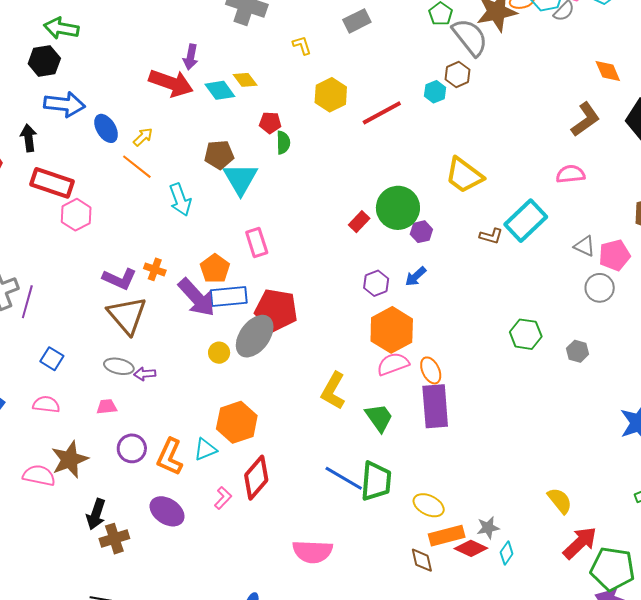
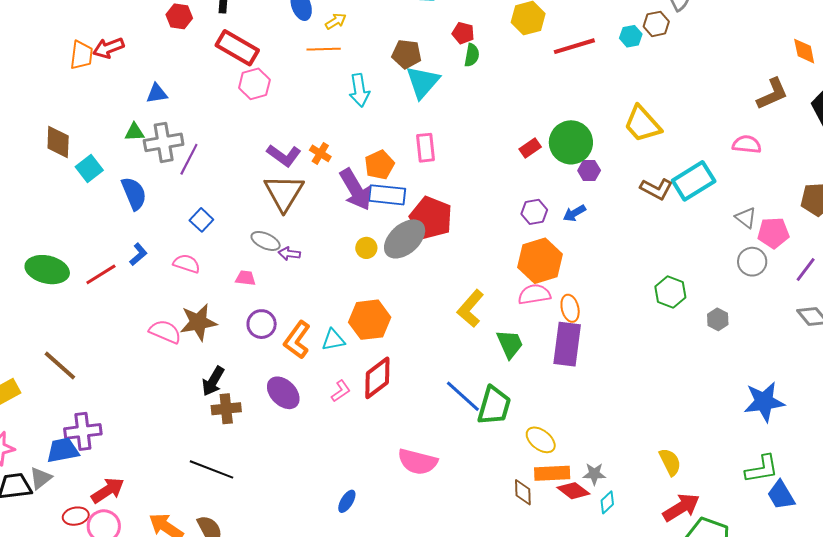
orange line: (137, 167) -> (324, 49), turned -52
brown L-shape: (491, 236) -> (656, 189), size x1.4

